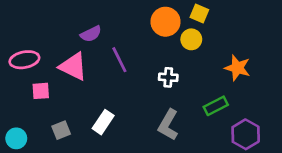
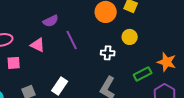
yellow circle: (191, 39) -> (130, 37), moved
pink triangle: (73, 66) -> (38, 45), size x0.7
orange star: (237, 68) -> (167, 62), moved

